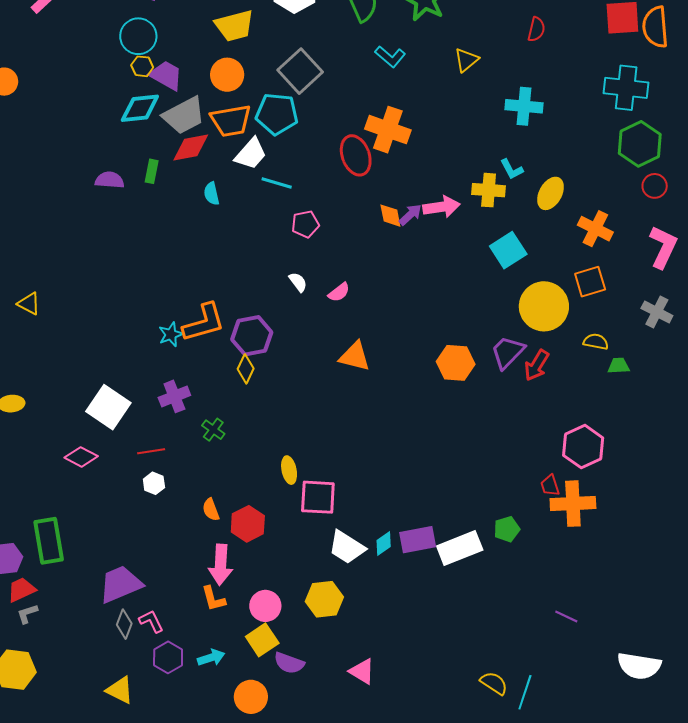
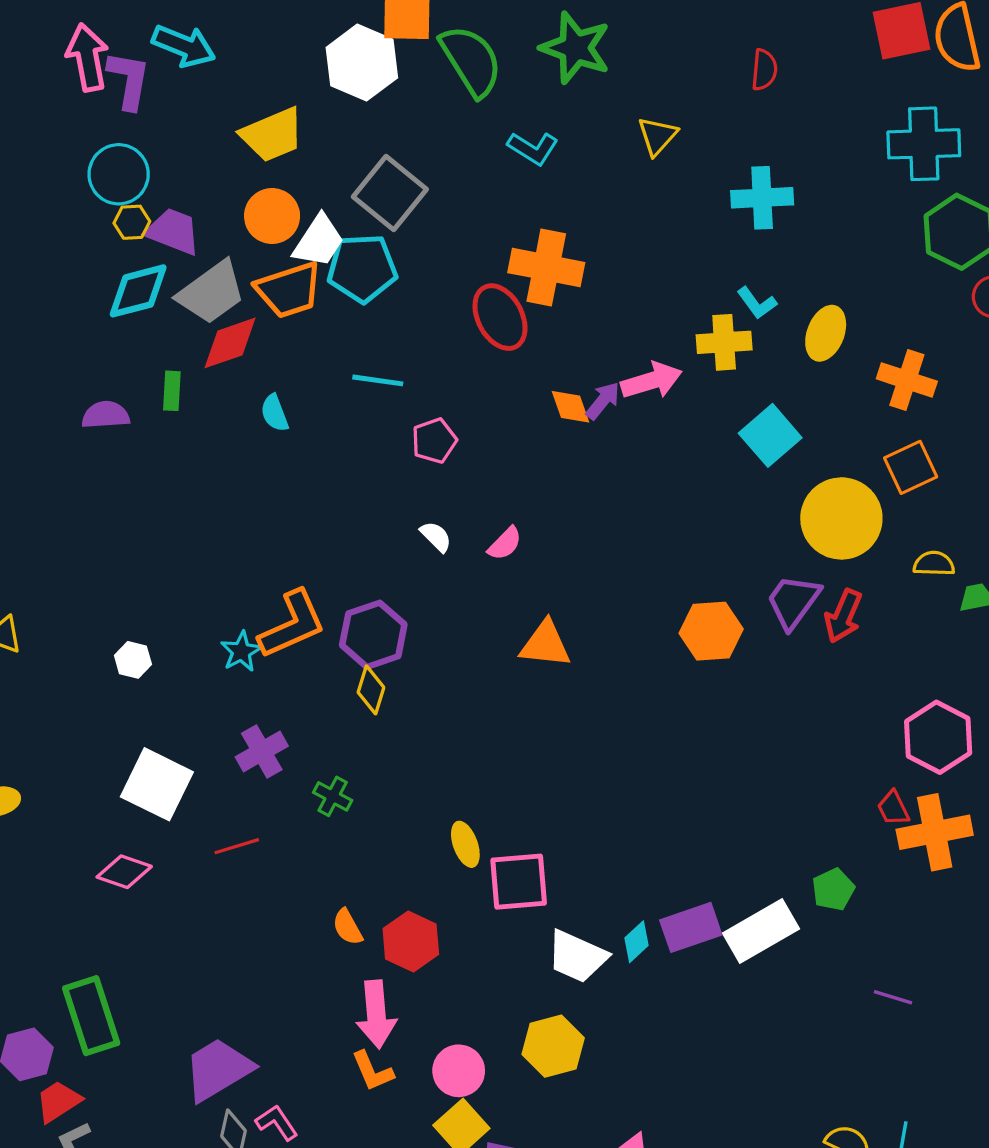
white trapezoid: (251, 154) -> (319, 241), moved
white hexagon: (154, 483) -> (133, 660), moved
purple line: (566, 616) -> (893, 997), moved

